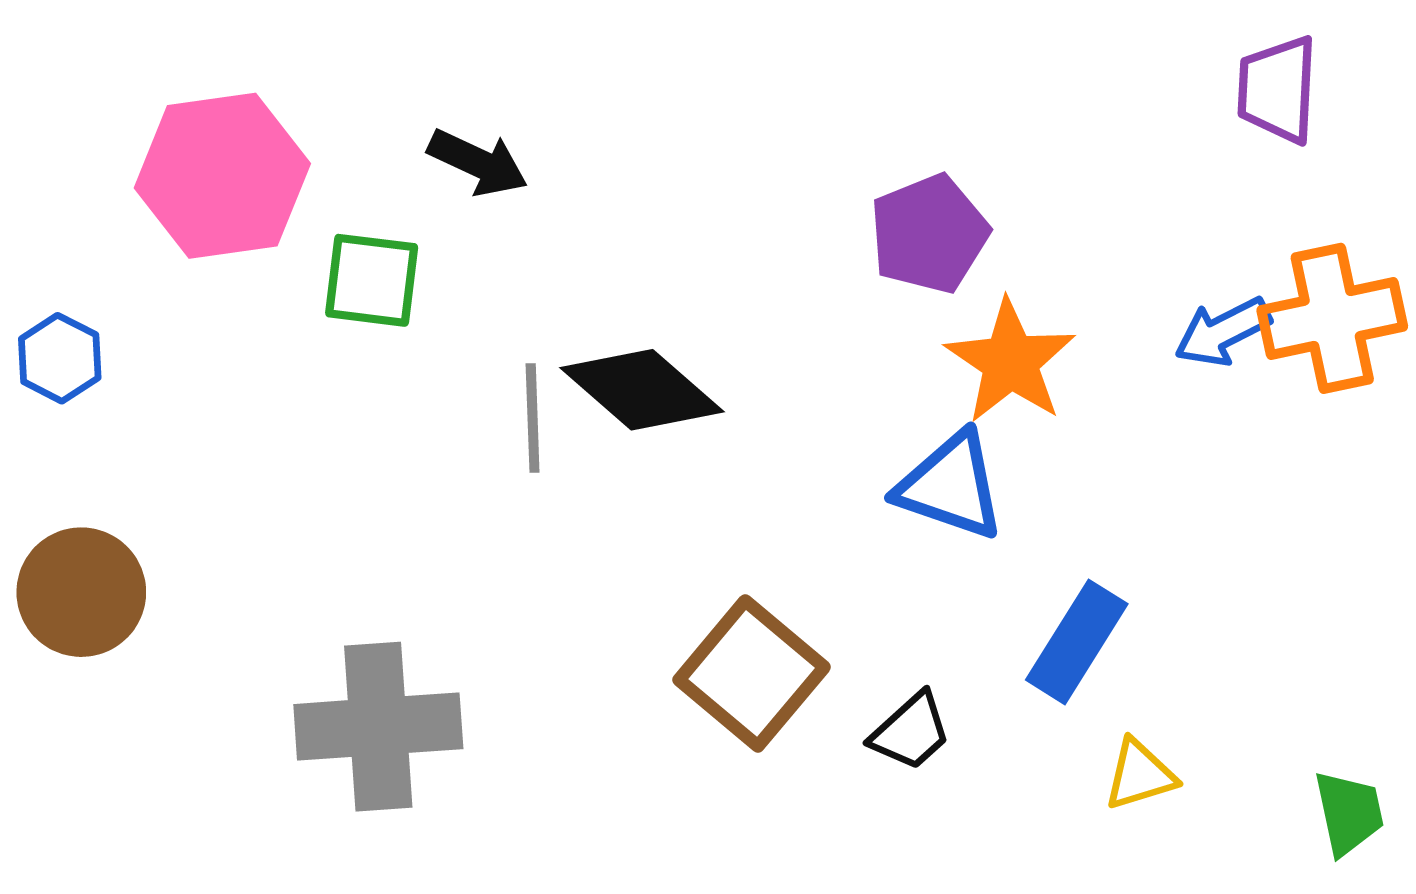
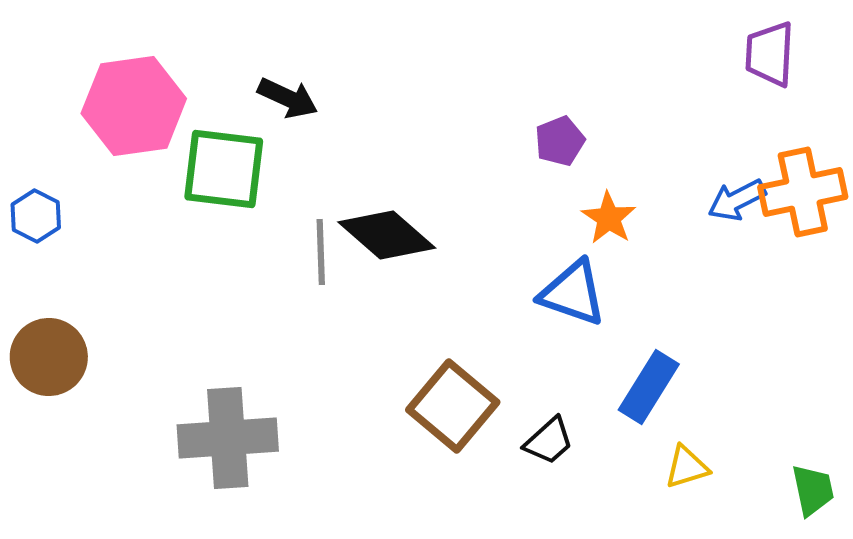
purple pentagon: (929, 234) -> (560, 141), size x0.7
green square: (372, 280) -> (224, 169), size x1.4
orange star: (1010, 362) -> (609, 218), size x0.7

